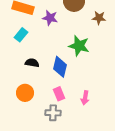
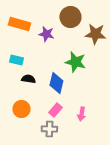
brown star: (99, 18) -> (95, 34), size x1.5
cyan rectangle: (21, 35) -> (16, 60), moved, turned 64
pink rectangle: (59, 94) -> (55, 110), turned 64

